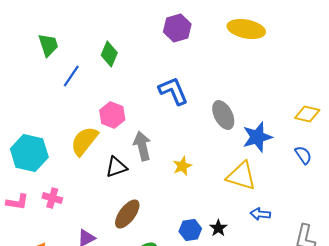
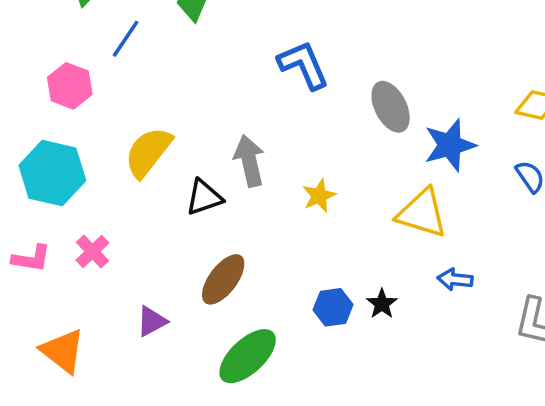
pink hexagon: (112, 115) -> (70, 86), moved
pink cross: (52, 198) -> (92, 252), turned 30

